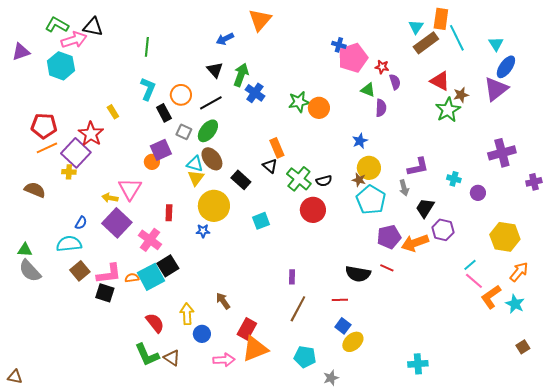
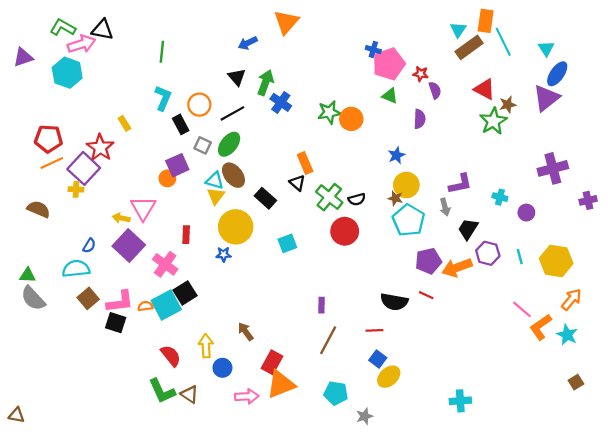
green triangle: (368, 90) -> (390, 96), moved
cyan line: (470, 265) -> (520, 257), moved, turned -64

